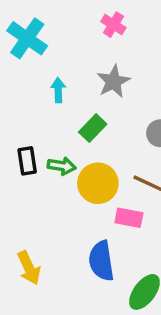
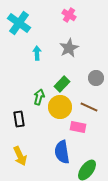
green rectangle: (93, 128) -> (62, 84), moved
black rectangle: (27, 161) -> (19, 119), moved
green arrow: (62, 166) -> (39, 97), turned -84

